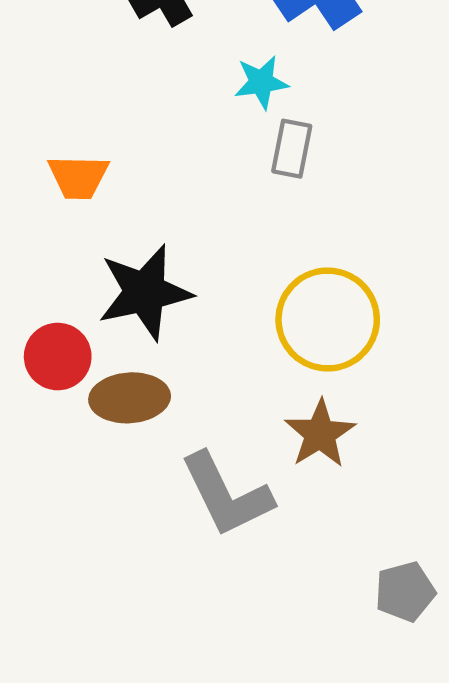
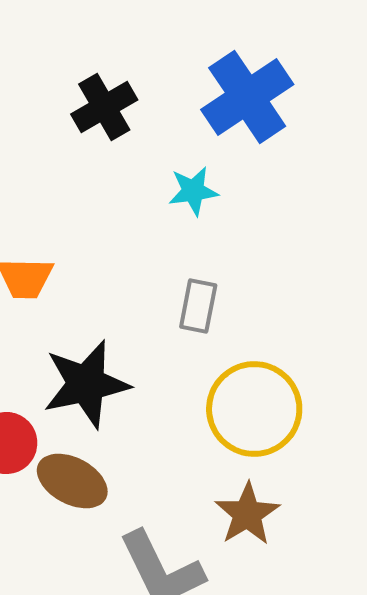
gray rectangle: (292, 149) -> (198, 306), moved
brown ellipse: (130, 398) -> (72, 481), turned 32

